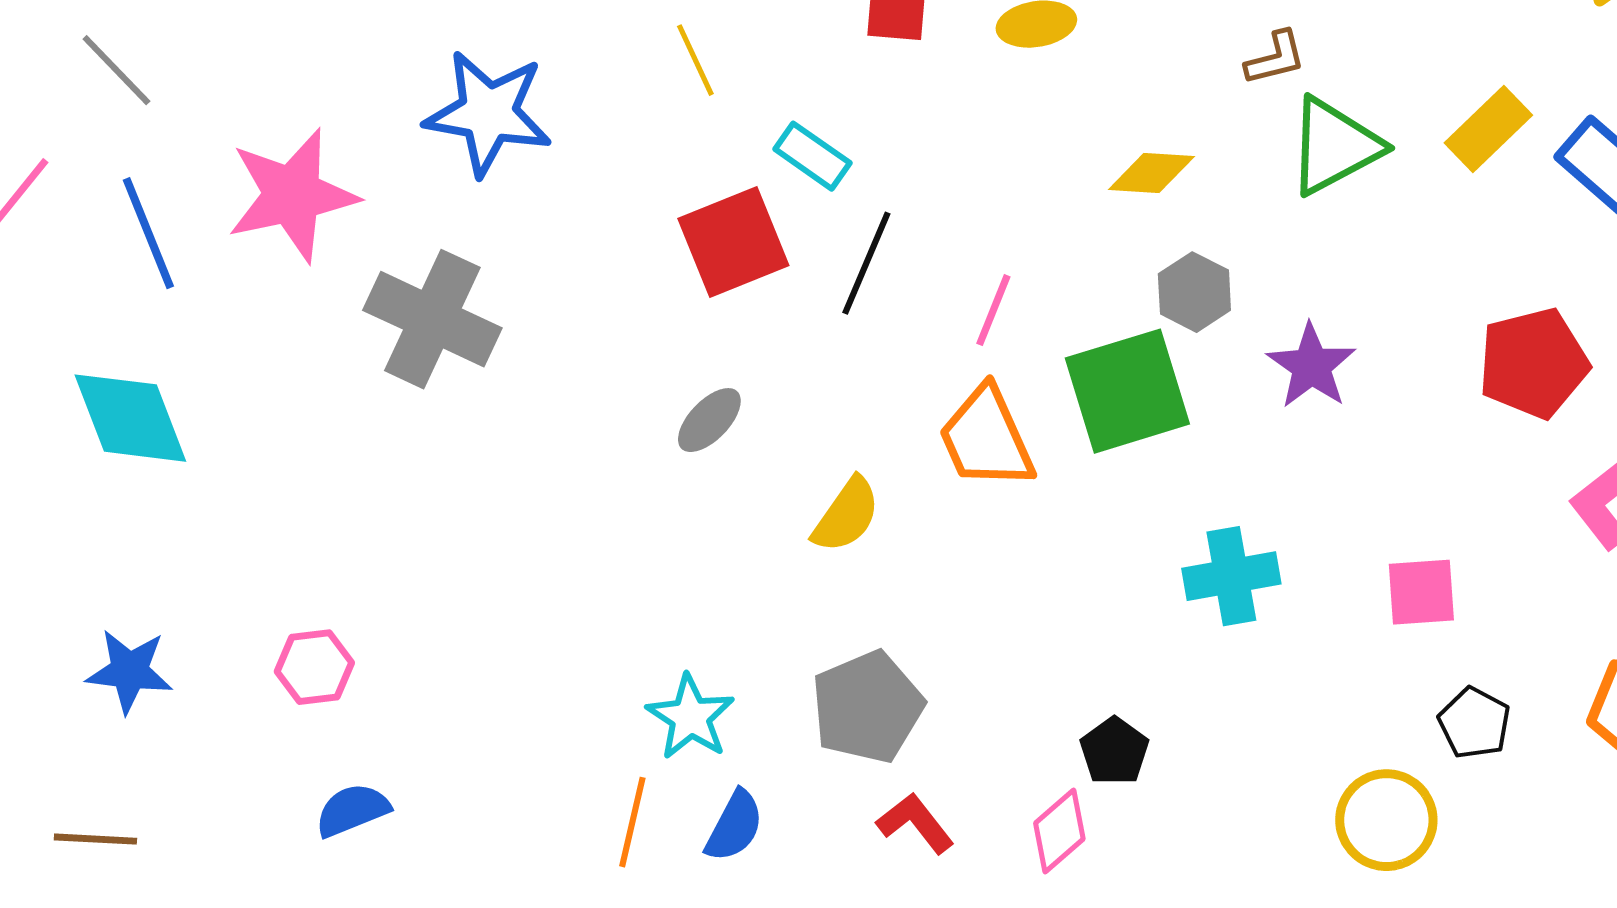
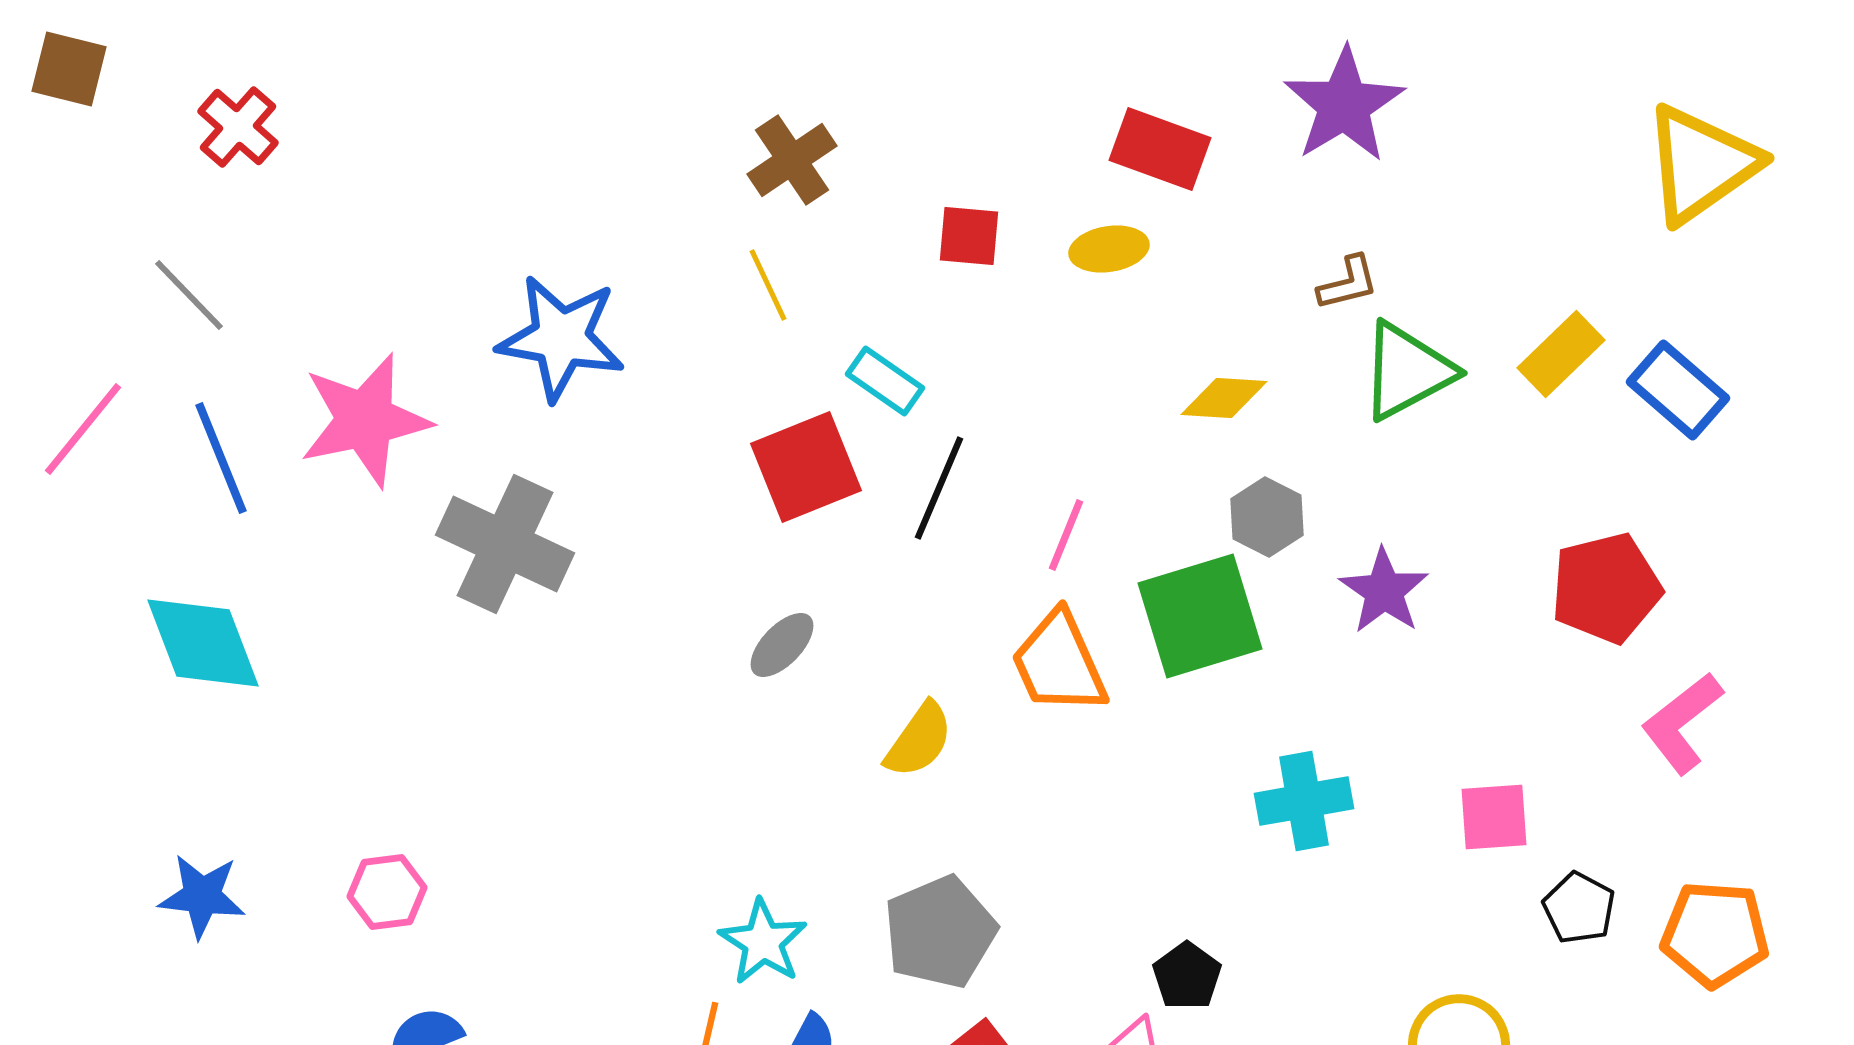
black pentagon: (1474, 723) -> (1579, 908), moved

